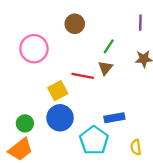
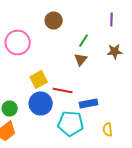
red line: (83, 76) -> (63, 90), moved
cyan pentagon: (94, 140) -> (71, 124), turned -30

